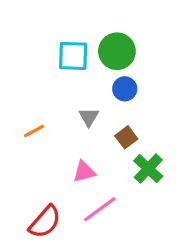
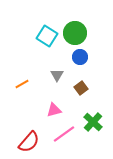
cyan square: (73, 56) -> (47, 36), turned 30
green cross: (148, 169) -> (93, 122), moved

